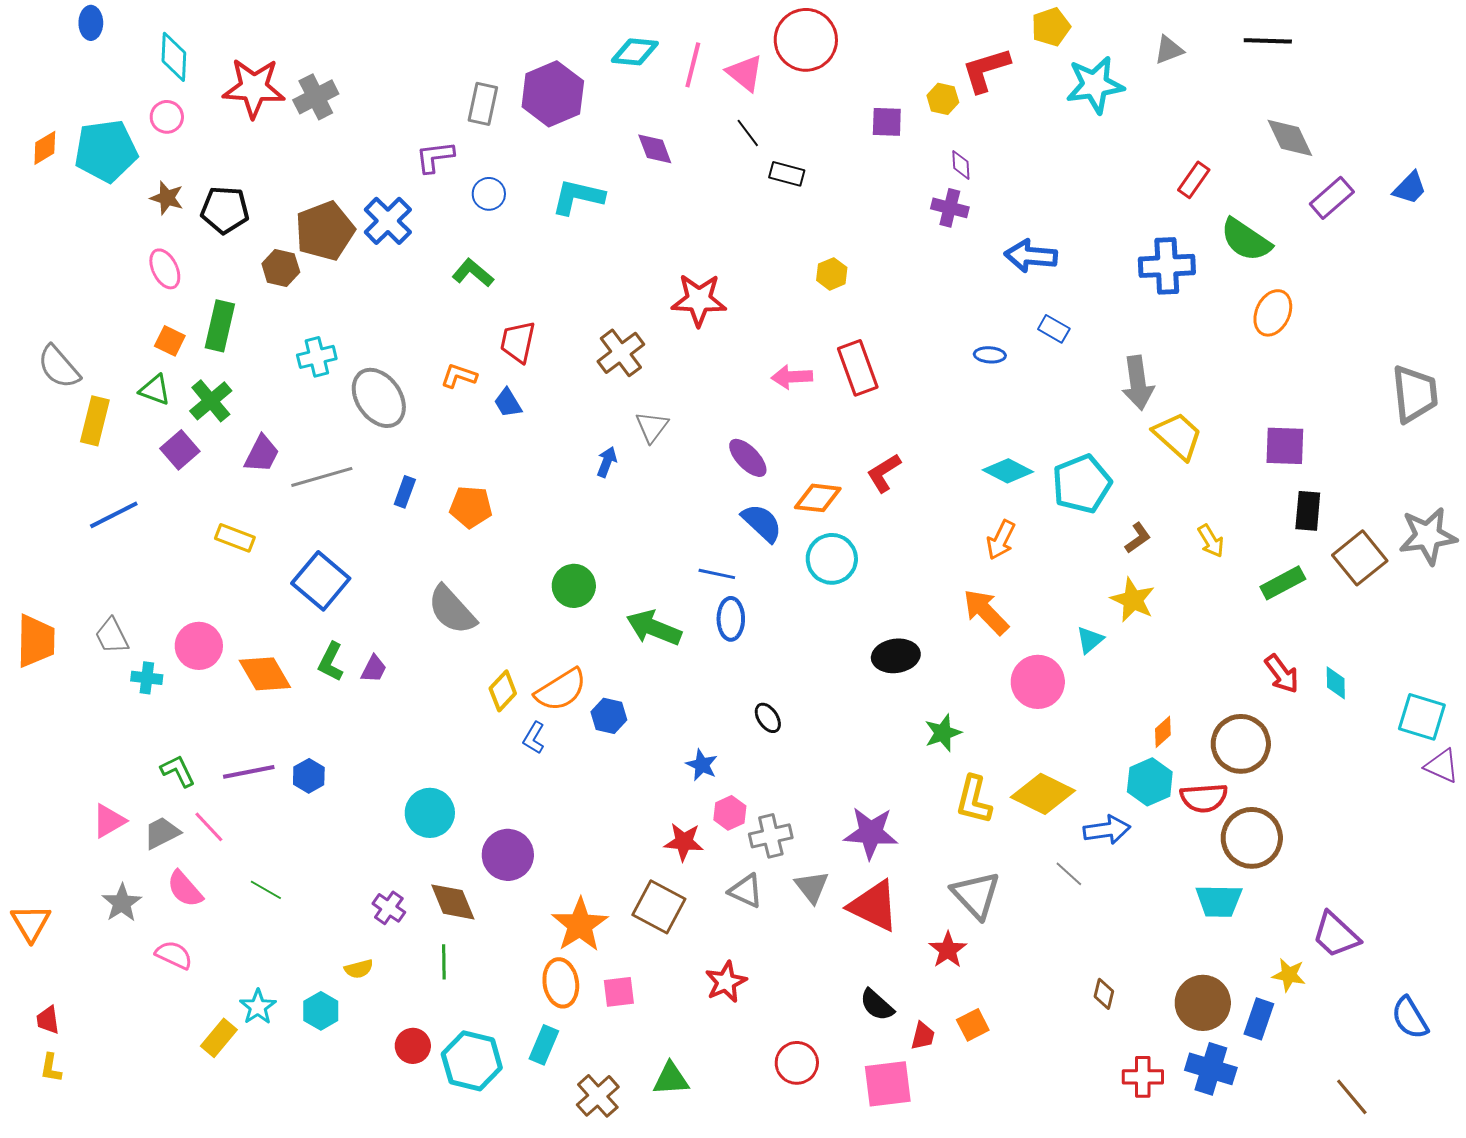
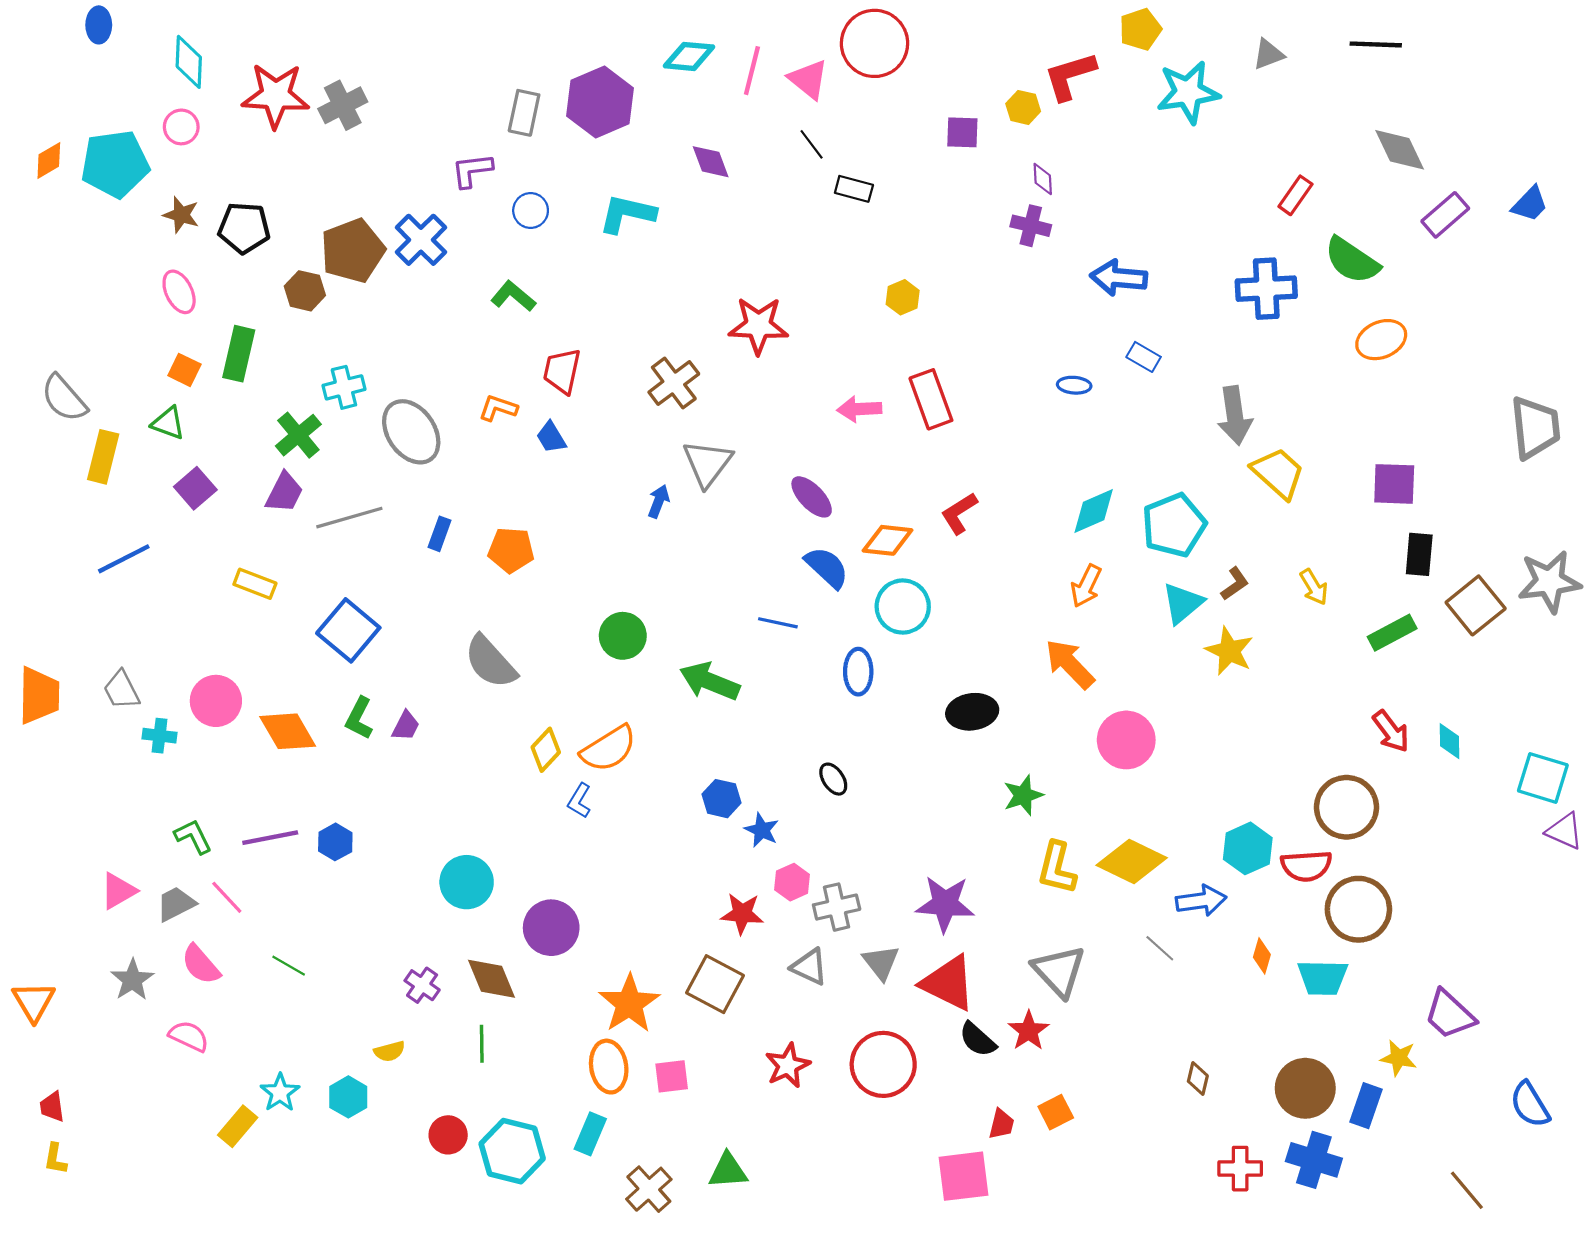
orange ellipse: (1273, 313) -> (1381, 340), turned 42
green cross: (211, 401) -> (298, 435), moved
gray triangle: (652, 427) -> (707, 463), size x1.4
cyan diamond: (1008, 471) -> (1094, 511), turned -51
blue ellipse: (731, 619) -> (858, 672), moved
cyan triangle: (1090, 640) -> (1183, 603), moved, size x1.4
blue hexagon: (609, 716) -> (722, 799), moved
orange diamond: (1163, 732) -> (1262, 956), moved, turned -32
black semicircle: (877, 1005) -> (978, 1039), moved
red circle: (797, 1063) -> (883, 1064), moved, size x1.4

